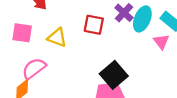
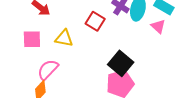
red square: (94, 25) -> (95, 21), turned 30

